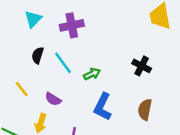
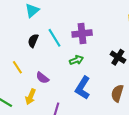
purple cross: (72, 25) -> (82, 34), moved
cyan line: (63, 63) -> (55, 38), moved

